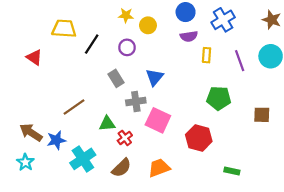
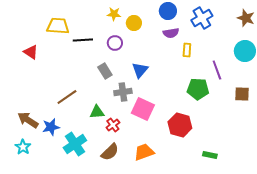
black line: (92, 44) -> (83, 40), turned 54
purple line: (240, 61) -> (217, 70), moved
brown square: (262, 115) -> (242, 94), moved

